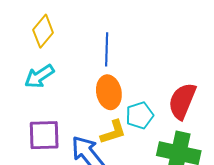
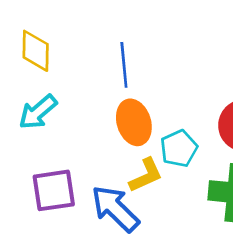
yellow diamond: (43, 31) -> (36, 51), turned -32

